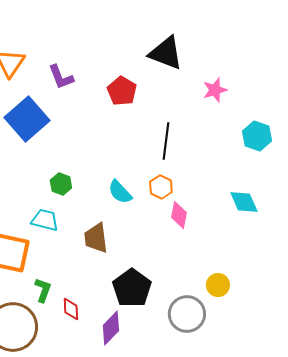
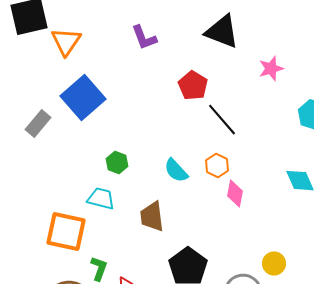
purple L-shape: (61, 77) -> (144, 38), moved
red pentagon: (122, 91) -> (193, 86), moved
black line: (166, 141) -> (222, 120), turned -48

